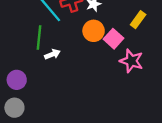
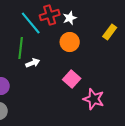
pink square: (114, 39) -> (72, 79), moved
pink star: (131, 61) -> (94, 99), moved

